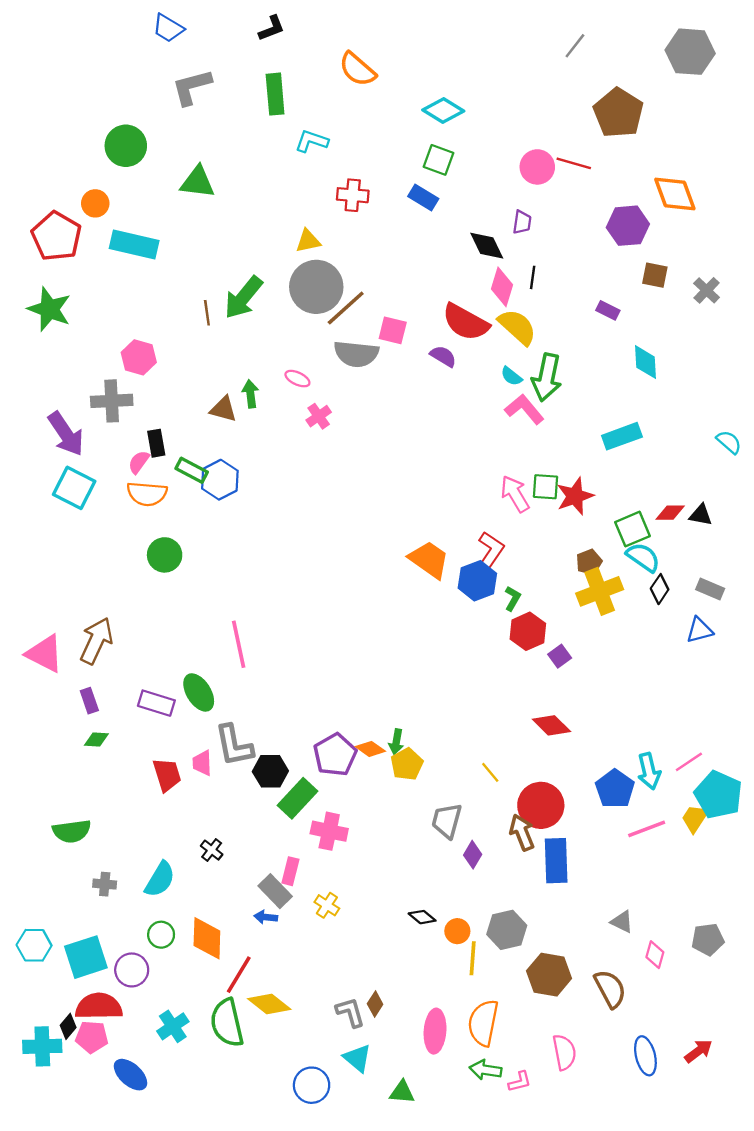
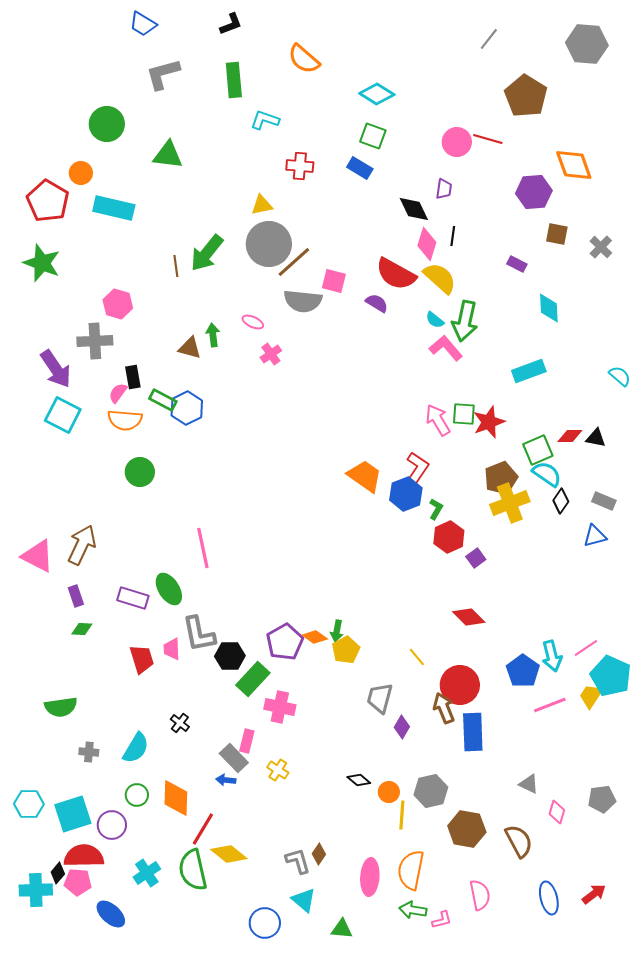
brown pentagon: (589, 562) -> (501, 478), size x1.5

